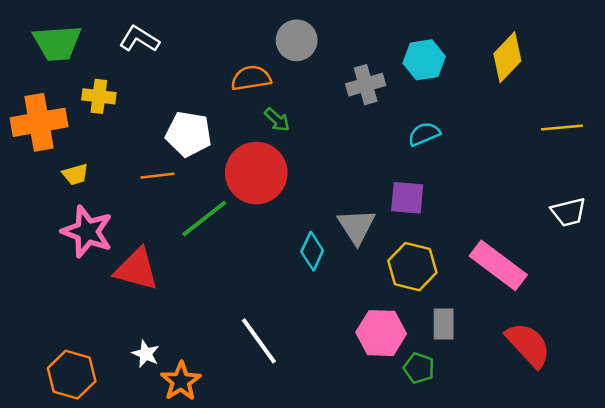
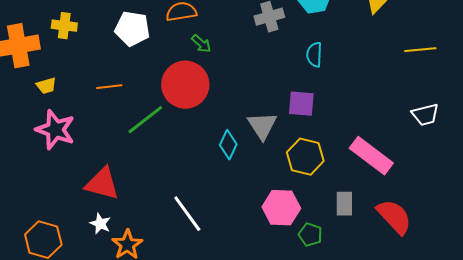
white pentagon: (189, 134) -> (132, 29), moved
cyan semicircle: (424, 134) -> (314, 55), turned -65
red triangle: (137, 269) -> (102, 184), moved
gray rectangle: (444, 324) -> (344, 204), moved

